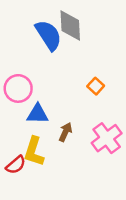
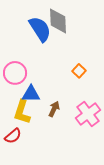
yellow L-shape: (34, 151) -> (22, 112), moved

